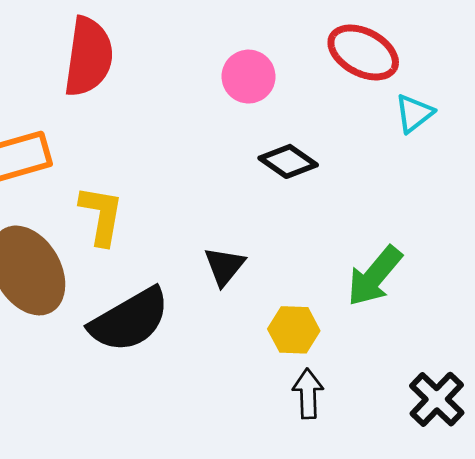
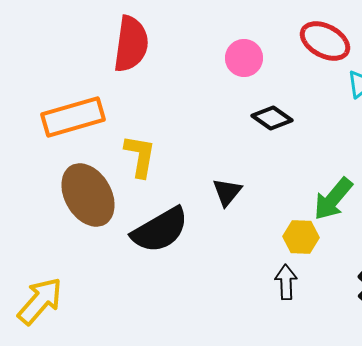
yellow hexagon: (294, 330) -> (301, 237), moved

